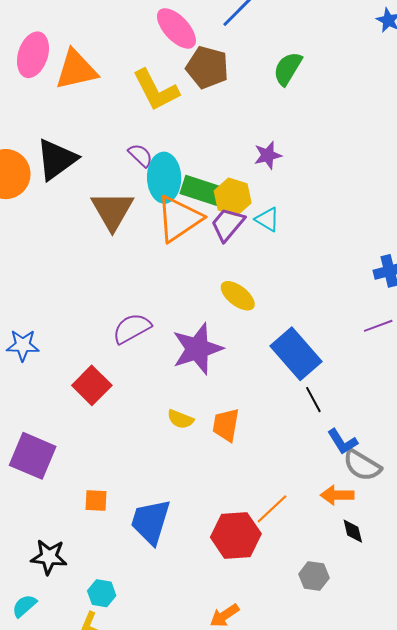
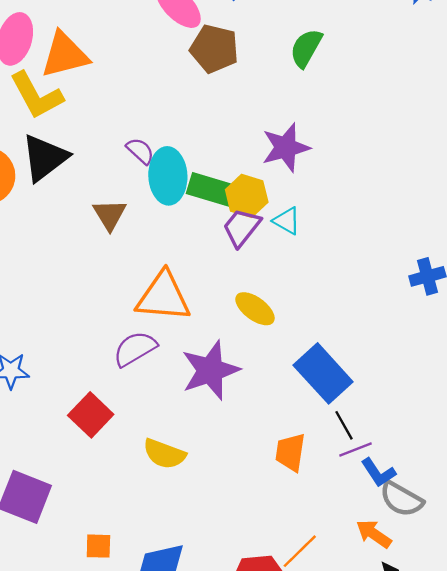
yellow L-shape: (156, 90) -> (36, 95), moved
purple star: (268, 155) -> (286, 148), size x1.5
brown triangle: (112, 211) -> (110, 215), size x0.7
orange triangle: (179, 219) -> (163, 297), moved, turned 40
purple line: (378, 326) -> (356, 450), moved
yellow semicircle: (180, 419) -> (164, 454), moved, size x1.4
orange trapezoid: (226, 425) -> (290, 452), moved
orange arrow: (337, 495) -> (374, 534), turned 36

